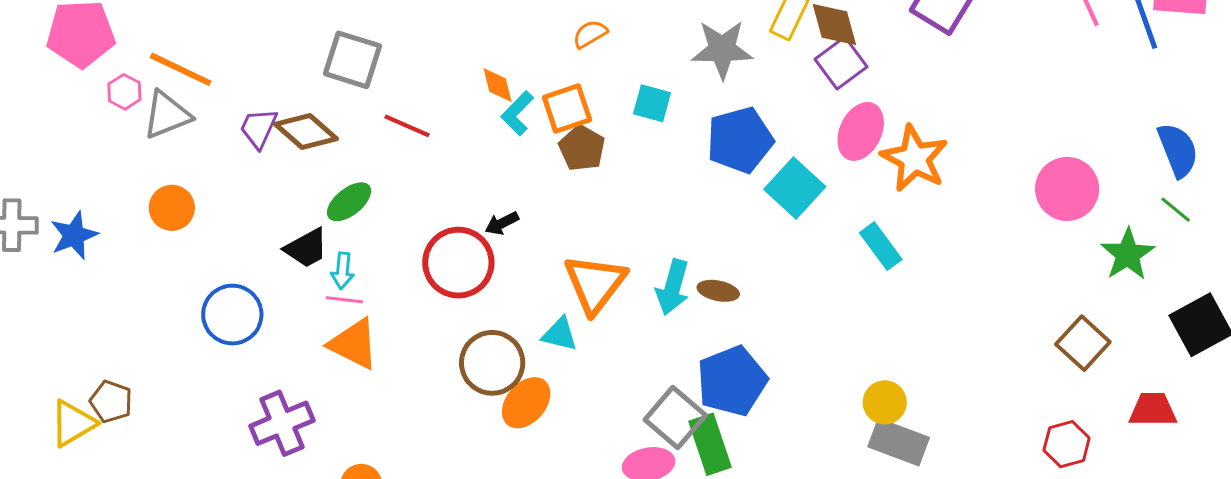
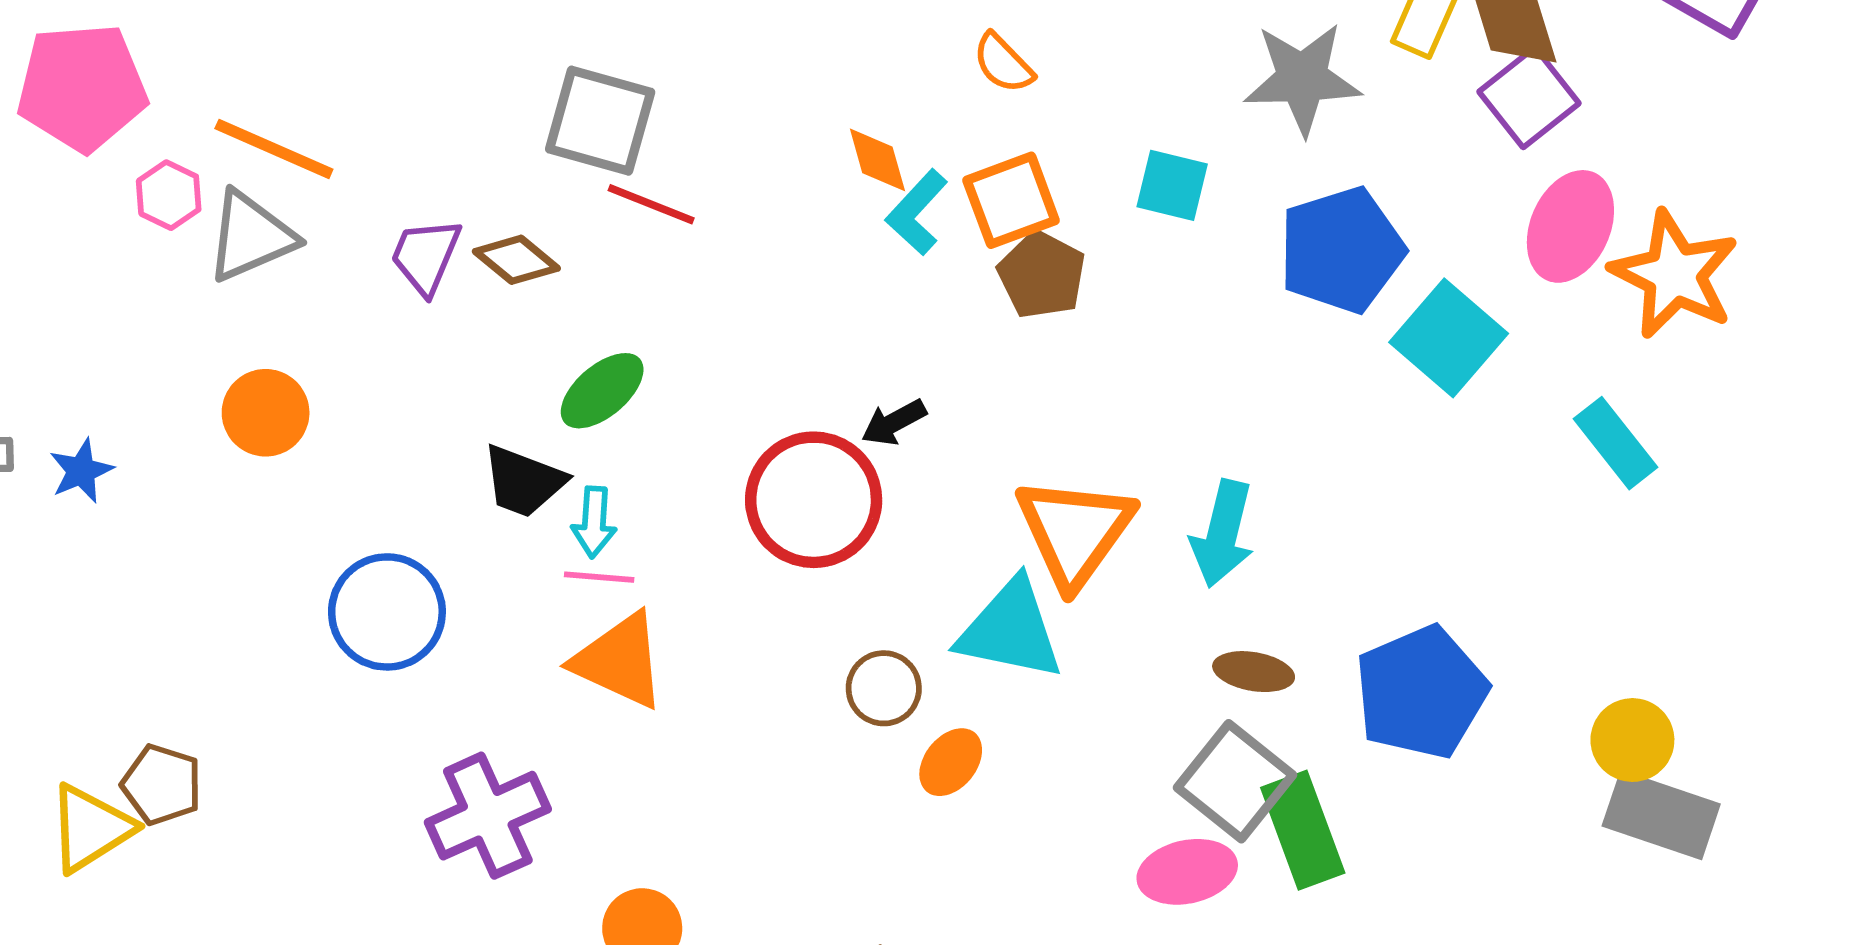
orange semicircle: (590, 34) -> (1003, 63), moved, turned -102
red line: (407, 126) -> (651, 204), moved
brown diamond: (306, 132) -> (516, 260), size x0.7
blue star: (74, 235) -> (81, 471), size x0.7
black trapezoid: (306, 248) -> (524, 481), turned 51
brown ellipse: (718, 291) -> (1254, 672), moved
cyan triangle: (560, 334) -> (1010, 630), size x1.6
brown circle: (492, 363) -> (884, 688), size x0.6
blue pentagon: (732, 381) -> (1421, 692), moved
orange ellipse: (526, 403) -> (951, 762), size x0.7

